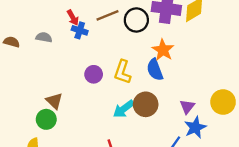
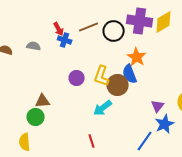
brown triangle: (54, 101) -> (43, 101), turned -49
brown circle: (146, 104) -> (118, 85), moved

